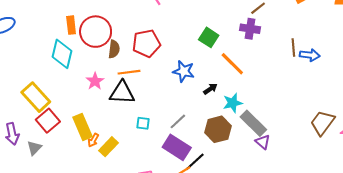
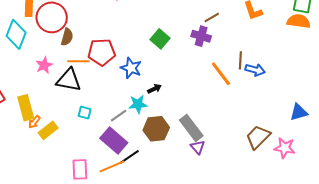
red pentagon: (146, 43) -> (102, 52), moved
orange line: (232, 64) -> (221, 74), moved
cyan star: (233, 103) -> (138, 104), moved

